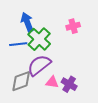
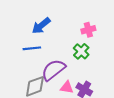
blue arrow: (27, 22) -> (41, 26), turned -108
green cross: (39, 39) -> (81, 51), moved, size x0.7

